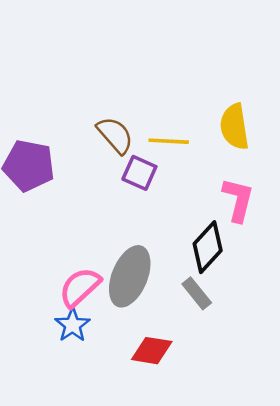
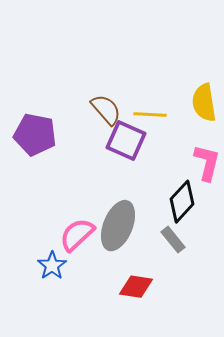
purple square: (139, 173) -> (126, 141), size x1.4
blue star: (73, 325) -> (52, 266), moved

